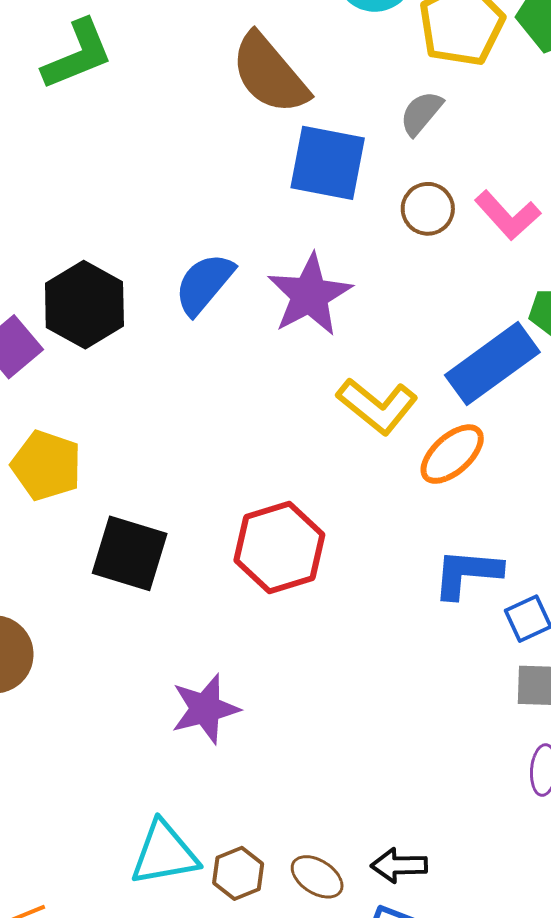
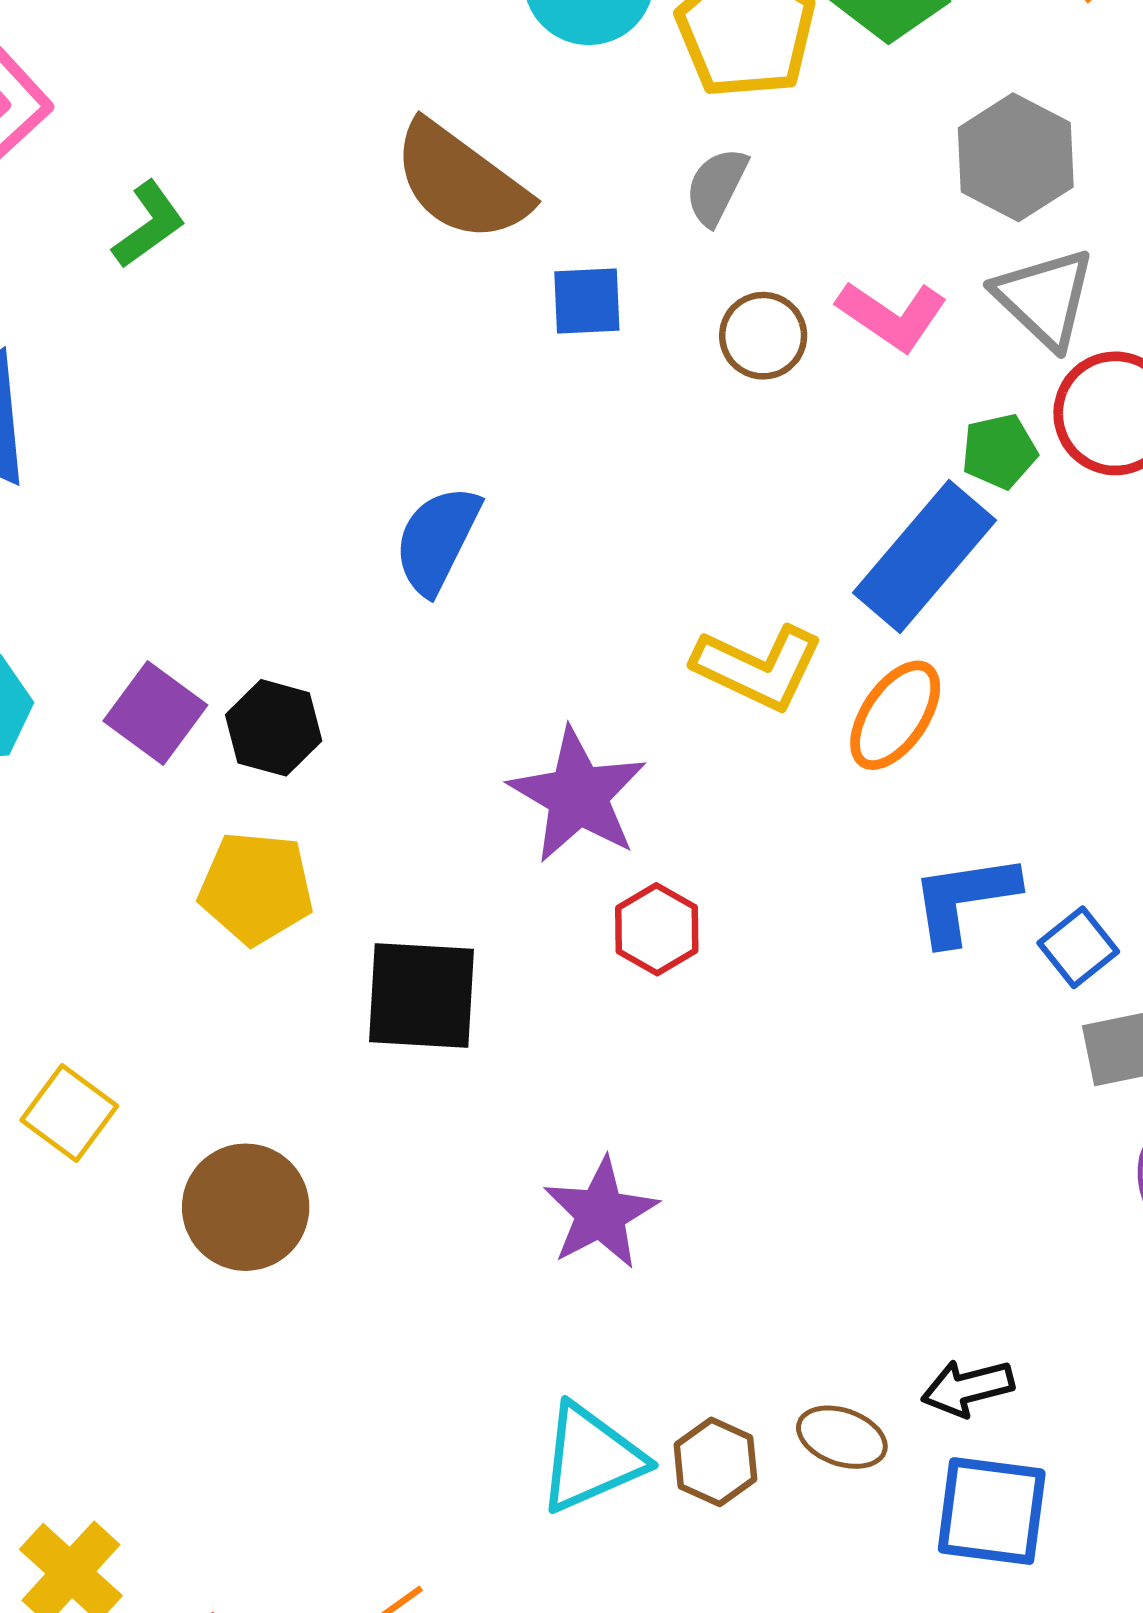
green L-shape: (77, 55) -> (149, 225), size x0.7
blue square: (328, 163) -> (587, 301), size x0.6
purple star: (310, 295) -> (578, 795), moved
black hexagon: (84, 305) -> (274, 728), moved, size x0.7
red hexagon: (279, 548) -> (657, 929), size x0.6

